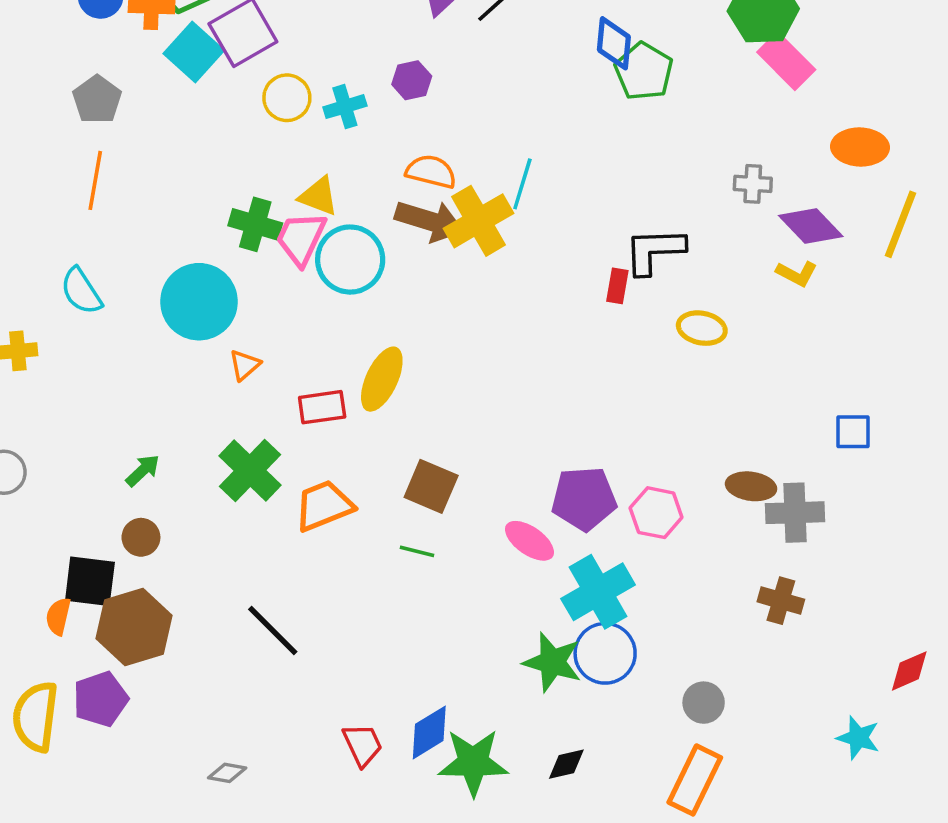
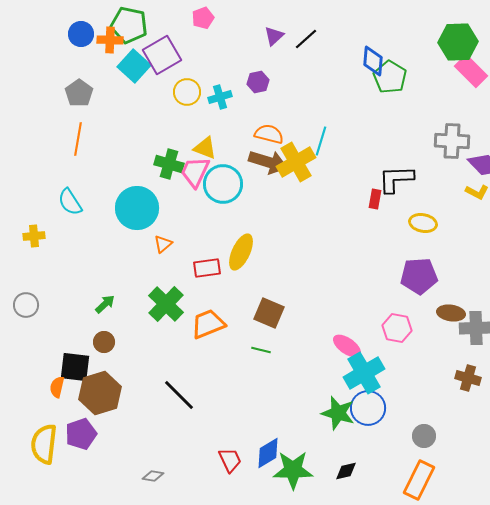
gray cross: (753, 184) -> (452, 141), size x1.6
purple pentagon: (584, 499) -> (419, 276), moved
pink ellipse: (530, 541) -> (347, 346), moved

